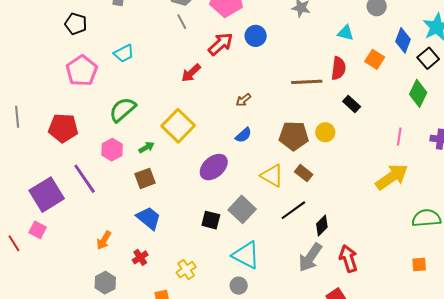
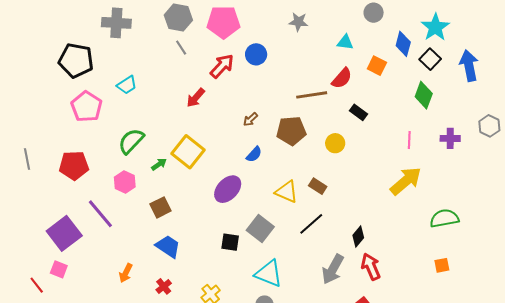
black pentagon: (76, 24) -> (76, 61), size x1.6
red semicircle: (338, 68) -> (342, 78), turned 40
brown pentagon: (294, 136) -> (291, 131), moved
green arrow: (146, 147) -> (159, 164), moved
black diamond: (322, 225) -> (358, 236), moved

